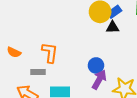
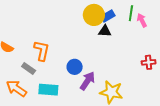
blue circle: (96, 65) -> (75, 67), moved
gray rectangle: (38, 72) -> (29, 69), turned 32

